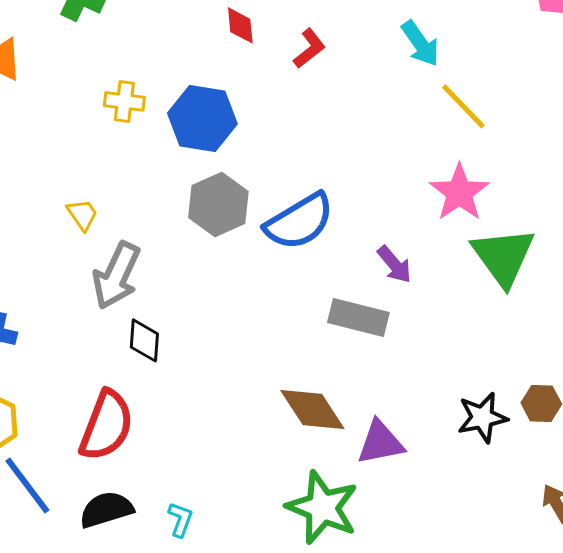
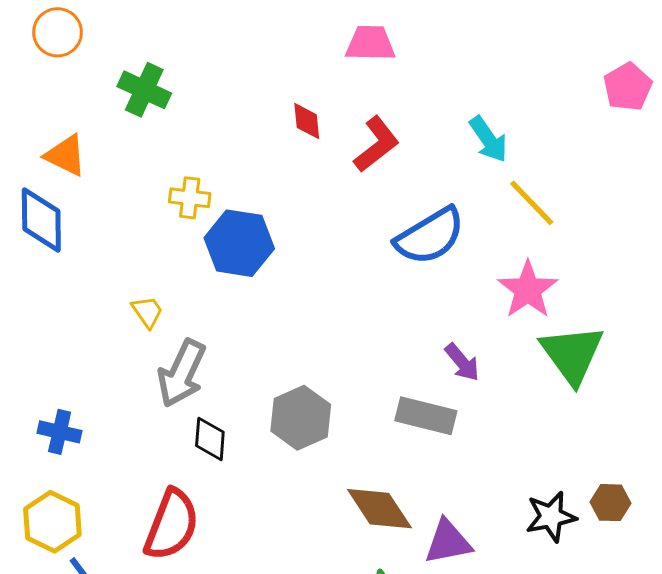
red L-shape: (309, 48) -> (376, 144), size x1.4
blue hexagon: (202, 118) -> (239, 243), moved
gray hexagon: (218, 204) -> (301, 418), moved
blue semicircle: (299, 221) -> (430, 236), moved

